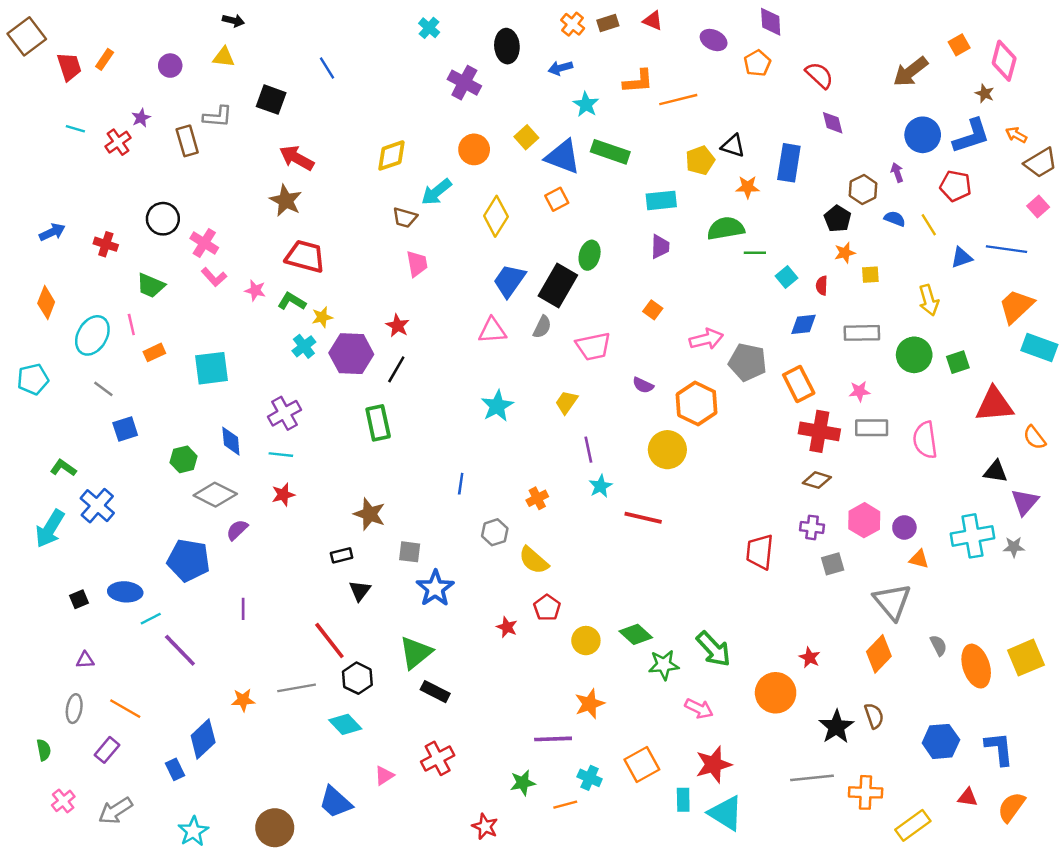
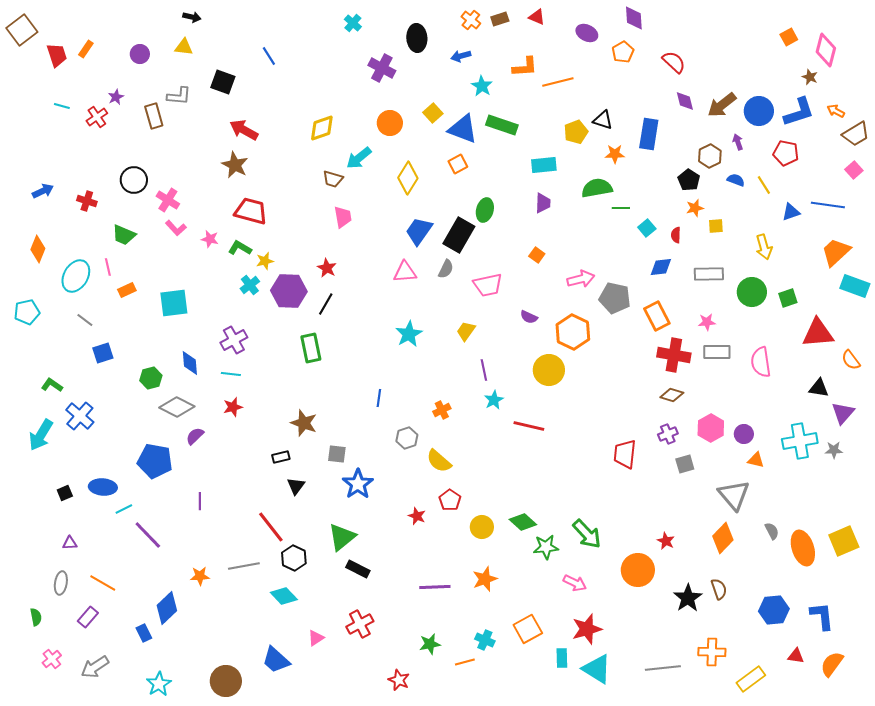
brown arrow: (910, 72) -> (722, 105), moved
purple cross: (812, 527) -> (668, 434), turned -30
purple line: (553, 739) -> (435, 587), moved
gray line: (812, 778) -> (663, 668), moved

